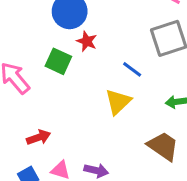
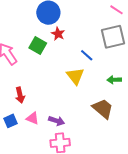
yellow triangle: (118, 102) -> (75, 76), turned -30
red arrow: (39, 137) -> (20, 95), turned 91

